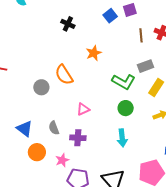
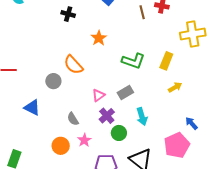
gray rectangle: (146, 66) -> (125, 92), moved
green circle: (126, 108) -> (119, 133), moved
blue triangle: (25, 129) -> (32, 108), moved
purple cross: (78, 138) -> (107, 116), moved, turned -35
pink star: (62, 160) -> (84, 140), moved

